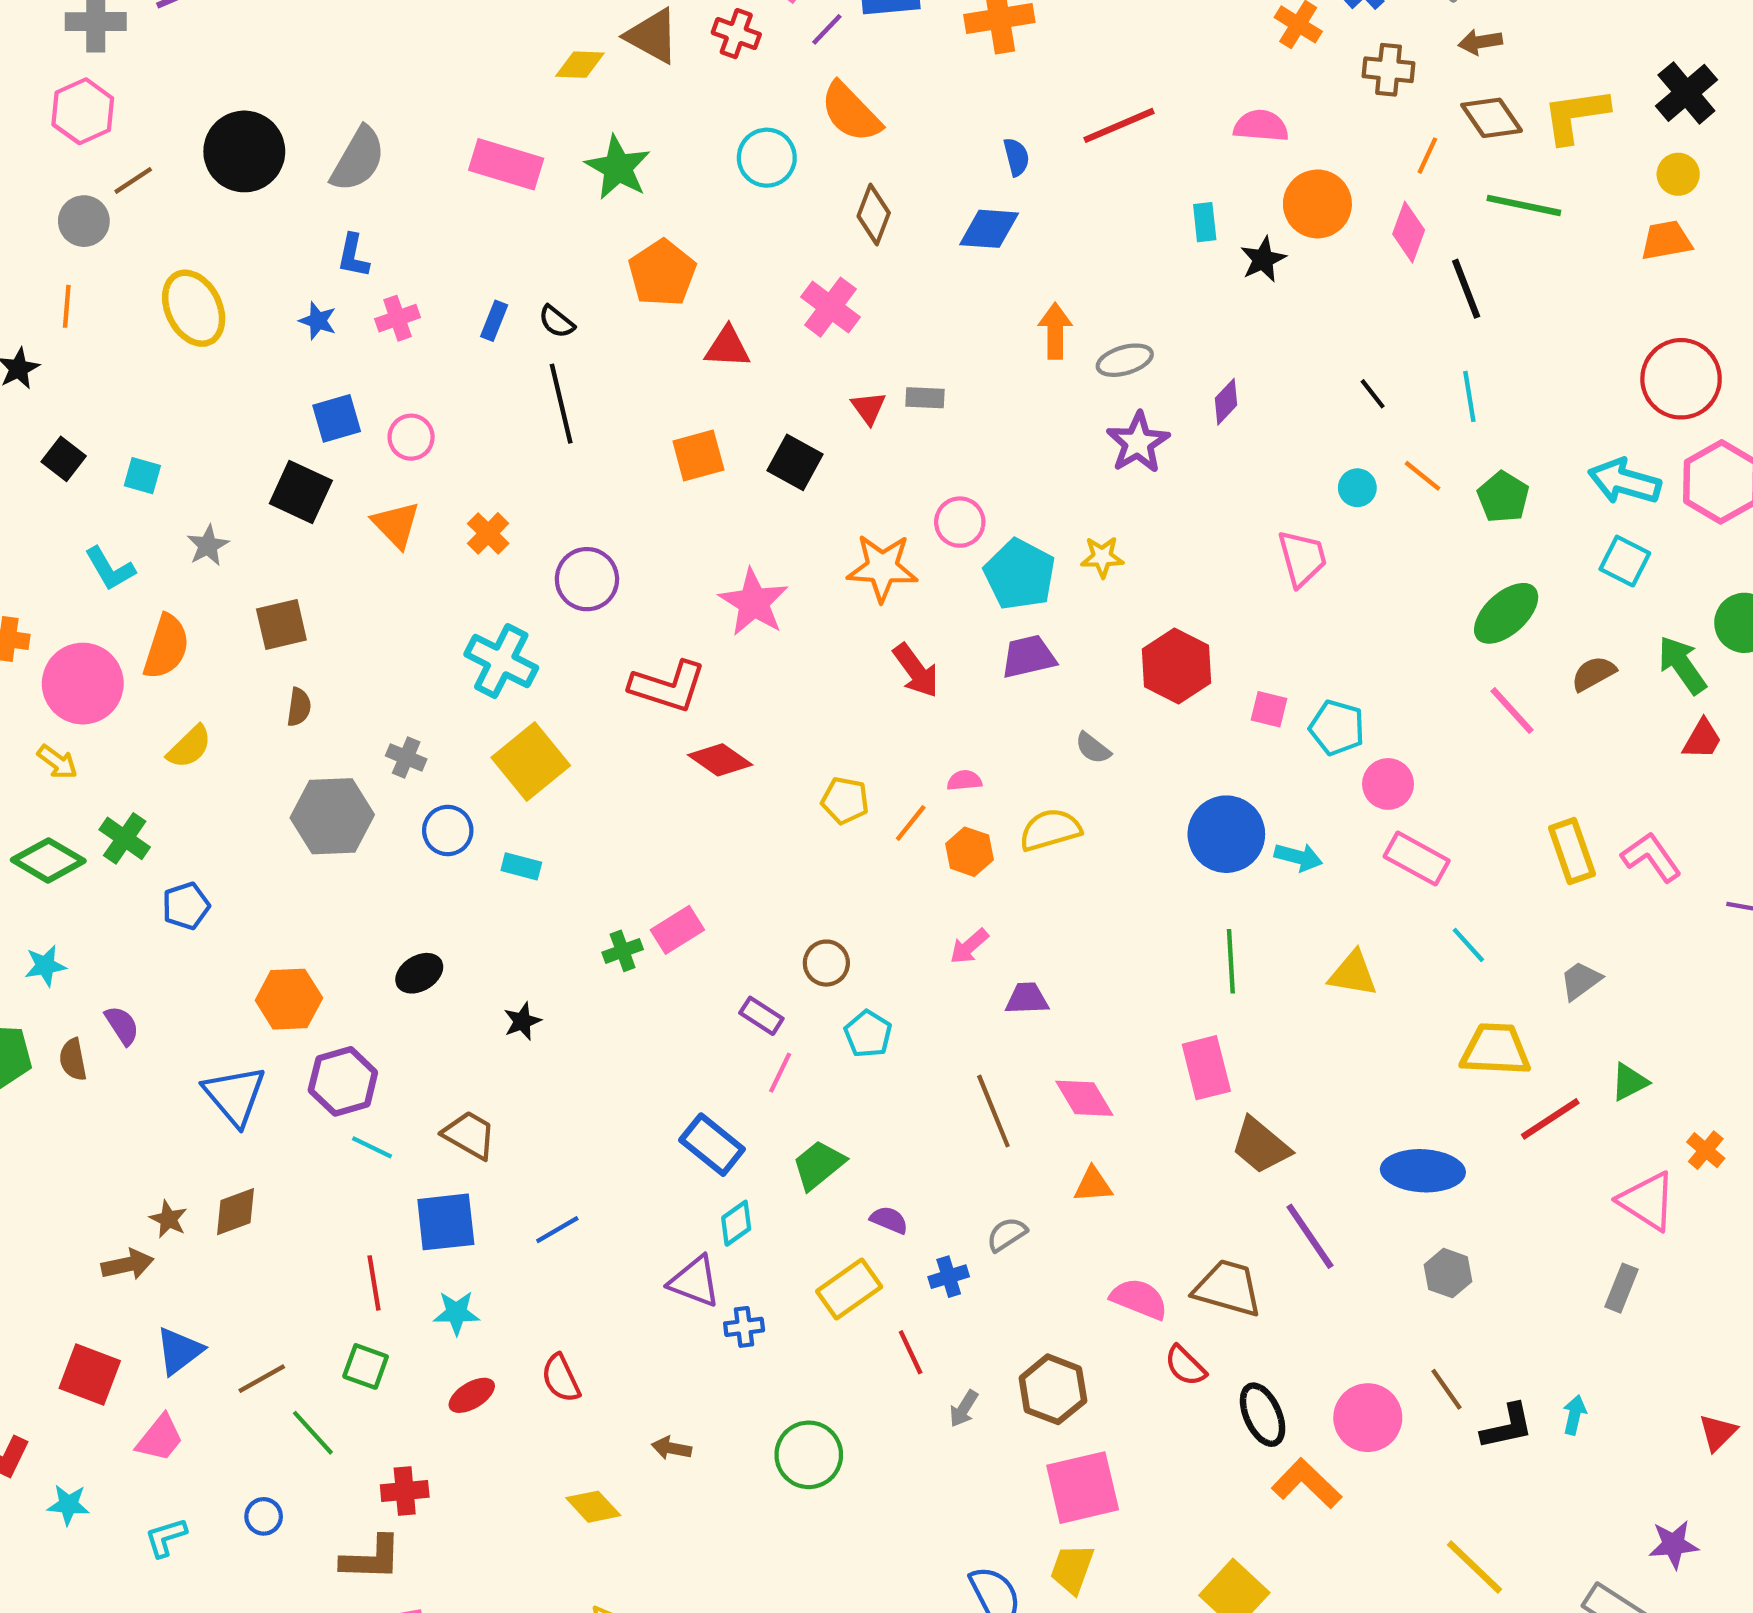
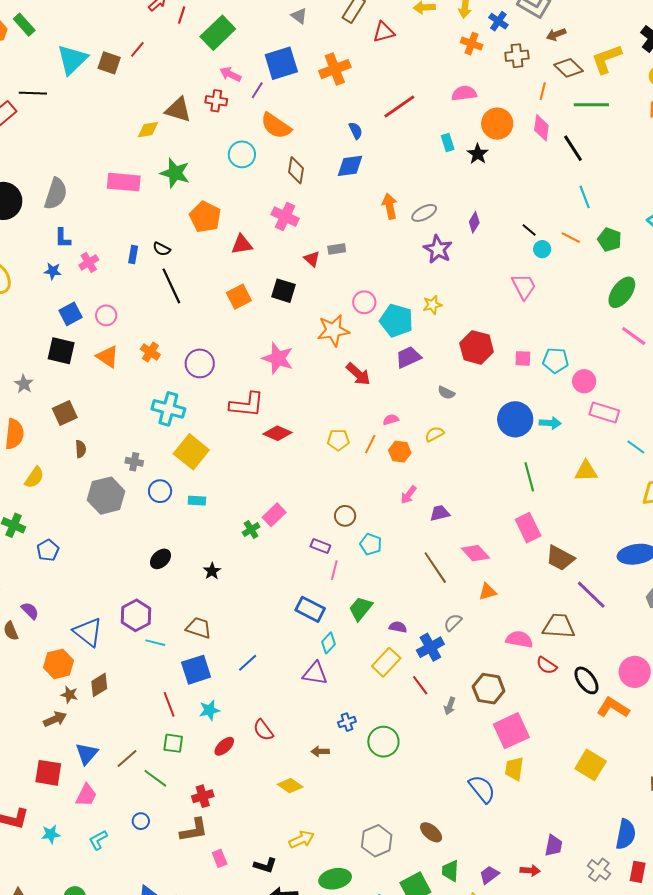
black line: (1373, 394) -> (529, 230), moved
yellow semicircle: (1050, 830) -> (434, 434), size x0.7
orange hexagon: (289, 999) -> (59, 664), moved
blue cross: (949, 1277) -> (430, 647), size x1.5
blue cross: (744, 1327) -> (347, 722), moved

